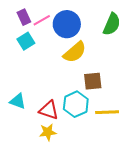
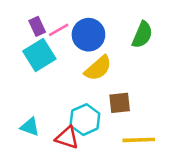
cyan square: (26, 41) -> (39, 55), size x1.5
cyan hexagon: (76, 104) -> (85, 120), moved

